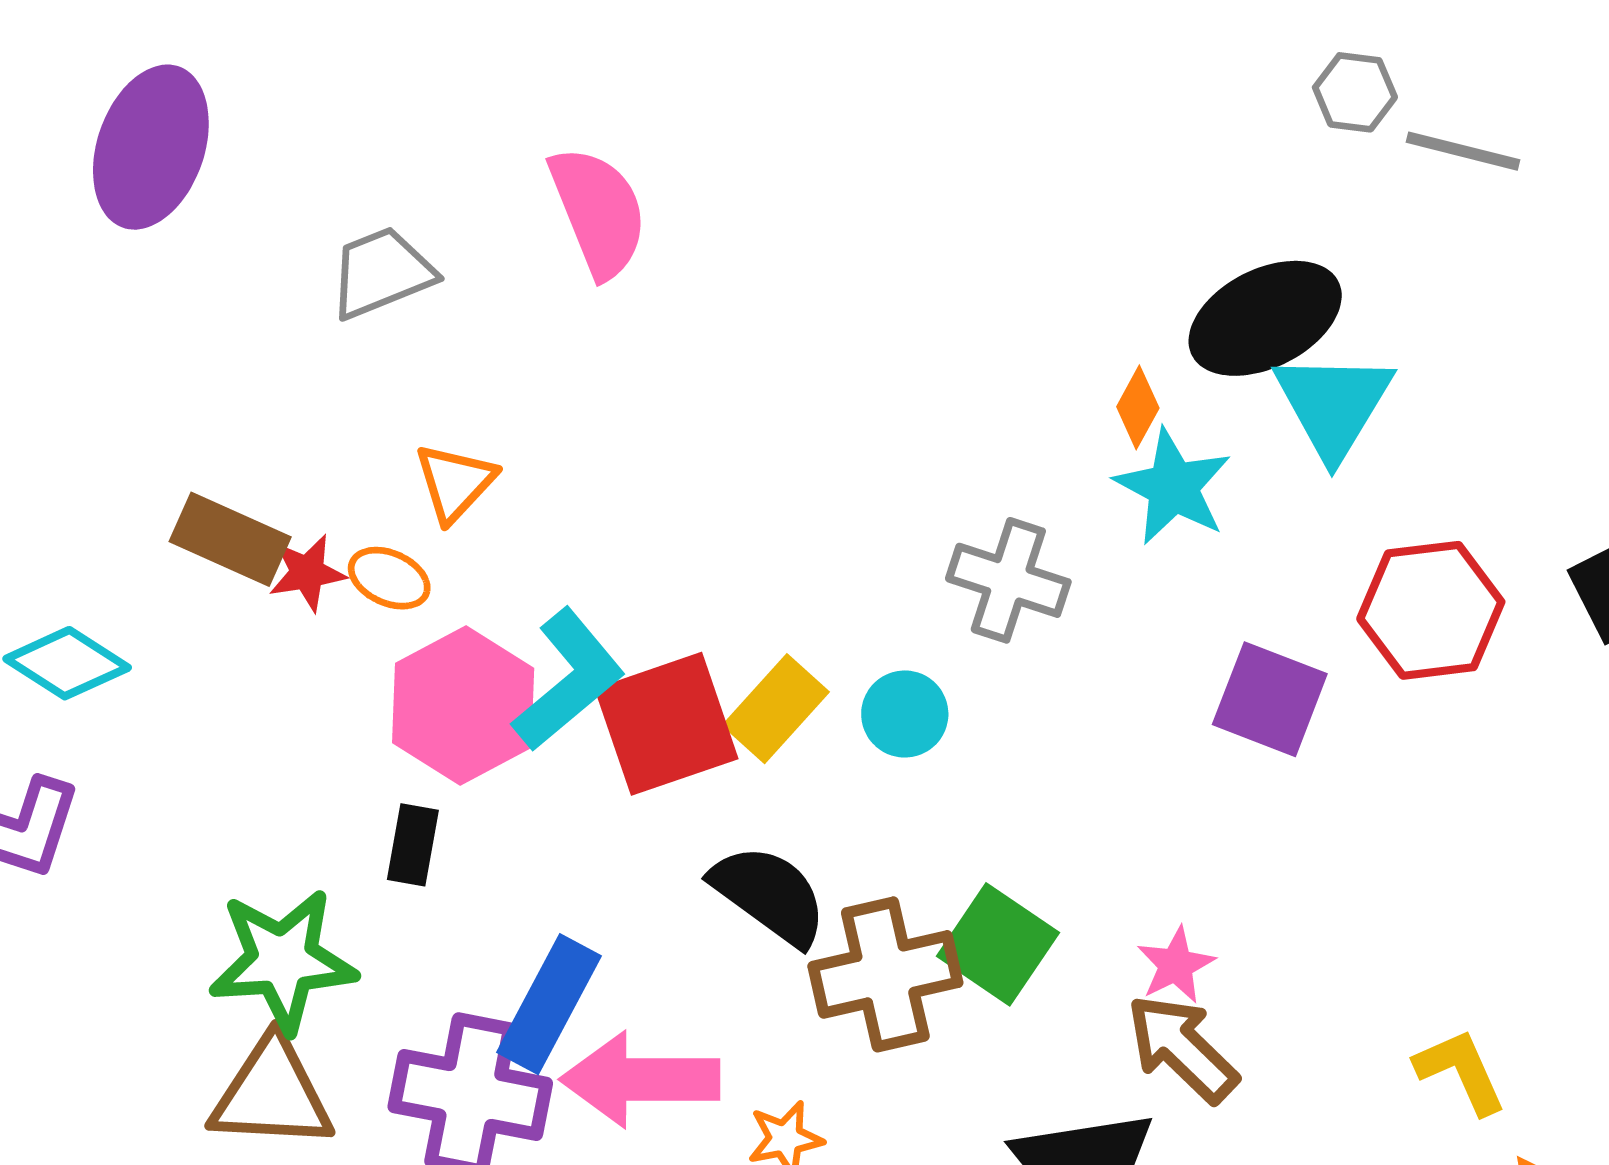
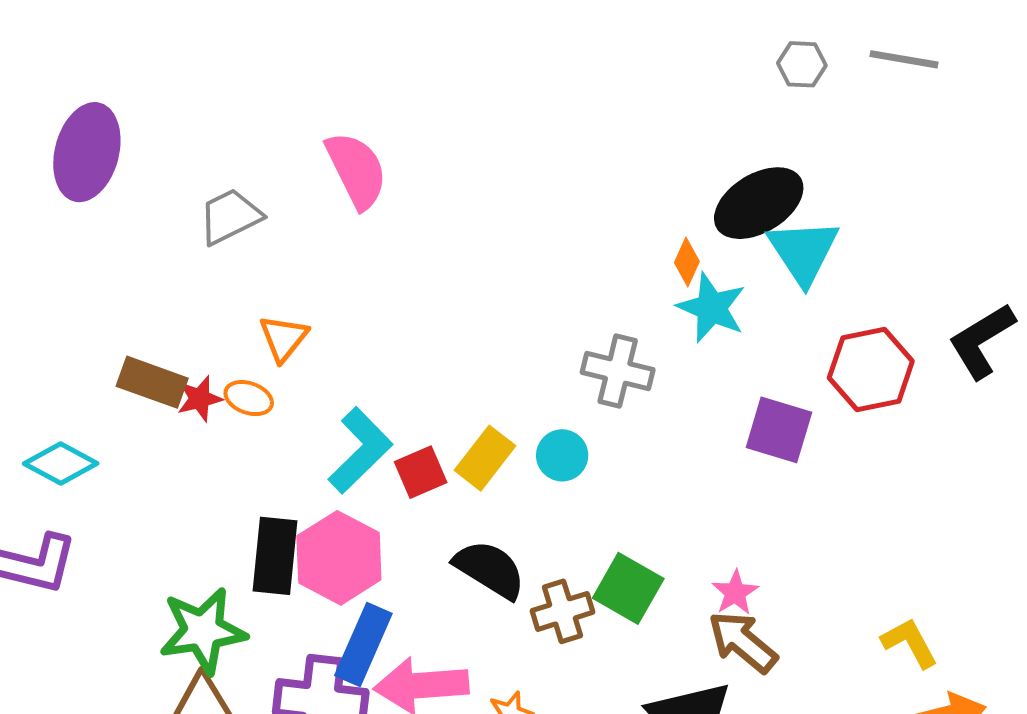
gray line: (1463, 151) -> (904, 59), moved
pink hexagon: (463, 705) -> (339, 558), moved
red square: (666, 724) -> (421, 472), size x0.6
black rectangle: (413, 845) -> (275, 556), size x1.6
brown cross: (885, 974) -> (562, 611), size x0.7

